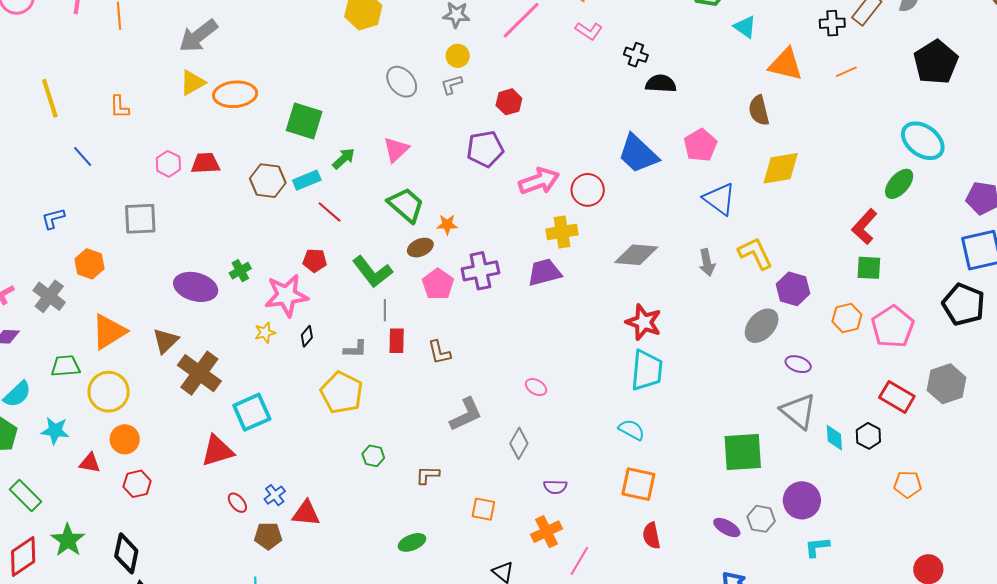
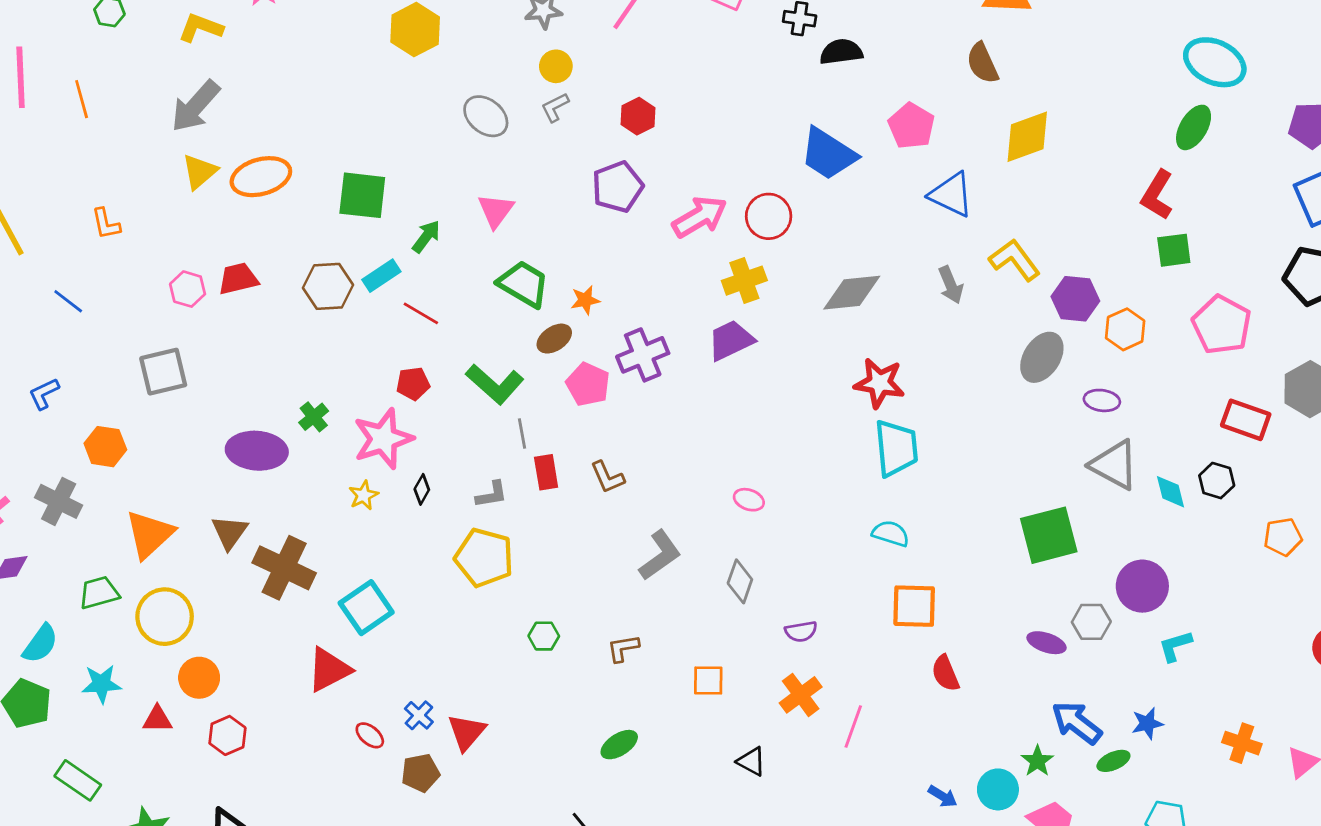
orange hexagon: (847, 318) -> (1125, 329), moved
red triangle: (306, 513) -> (467, 732), turned -44

